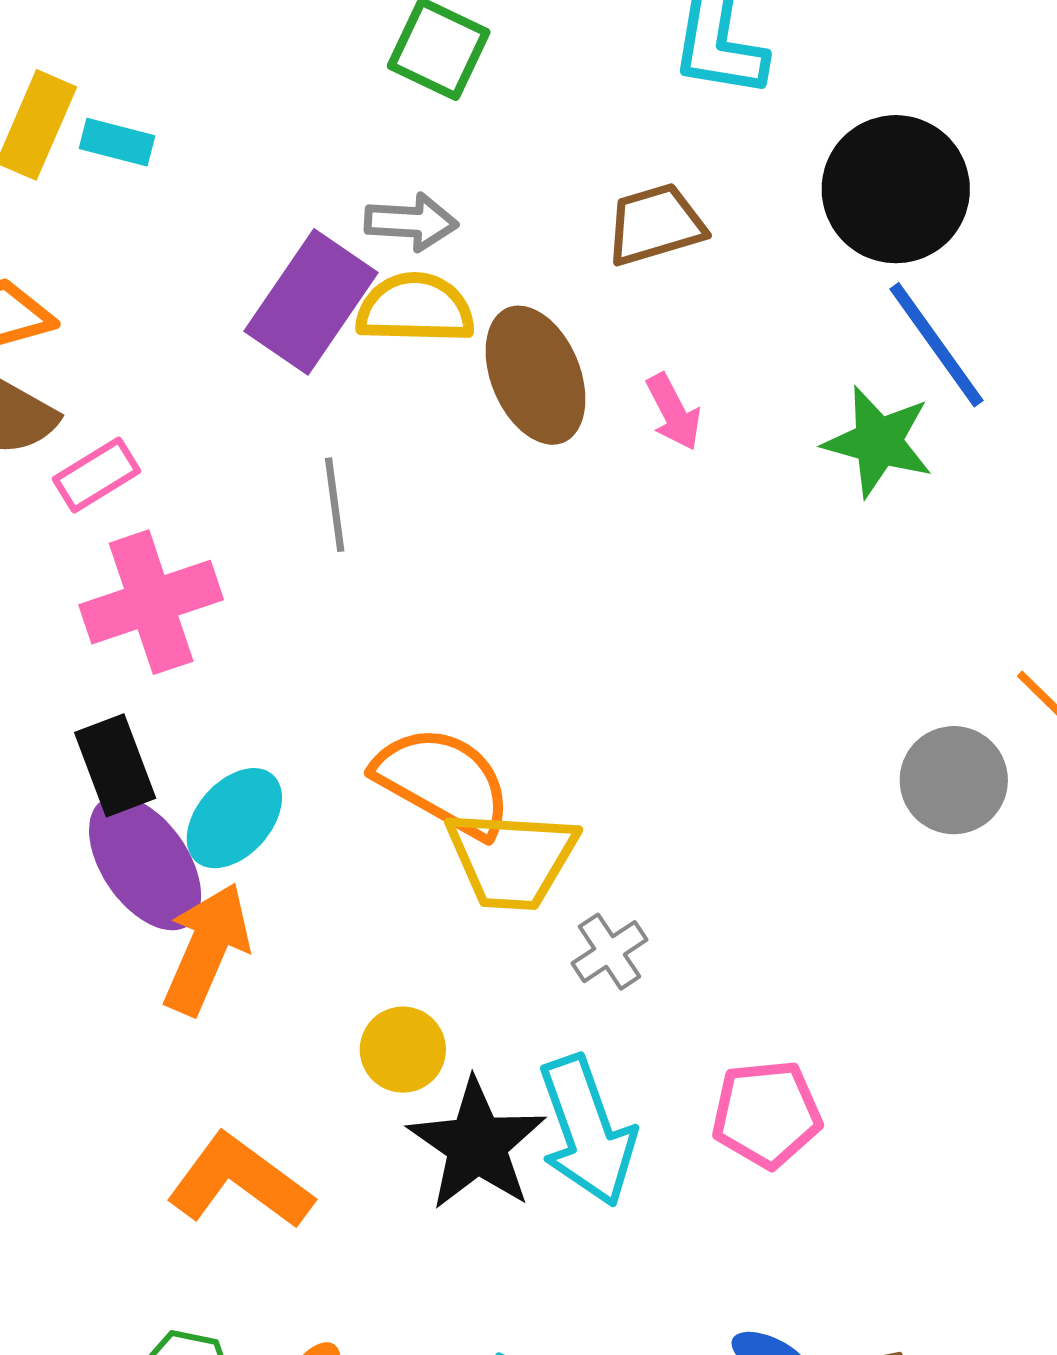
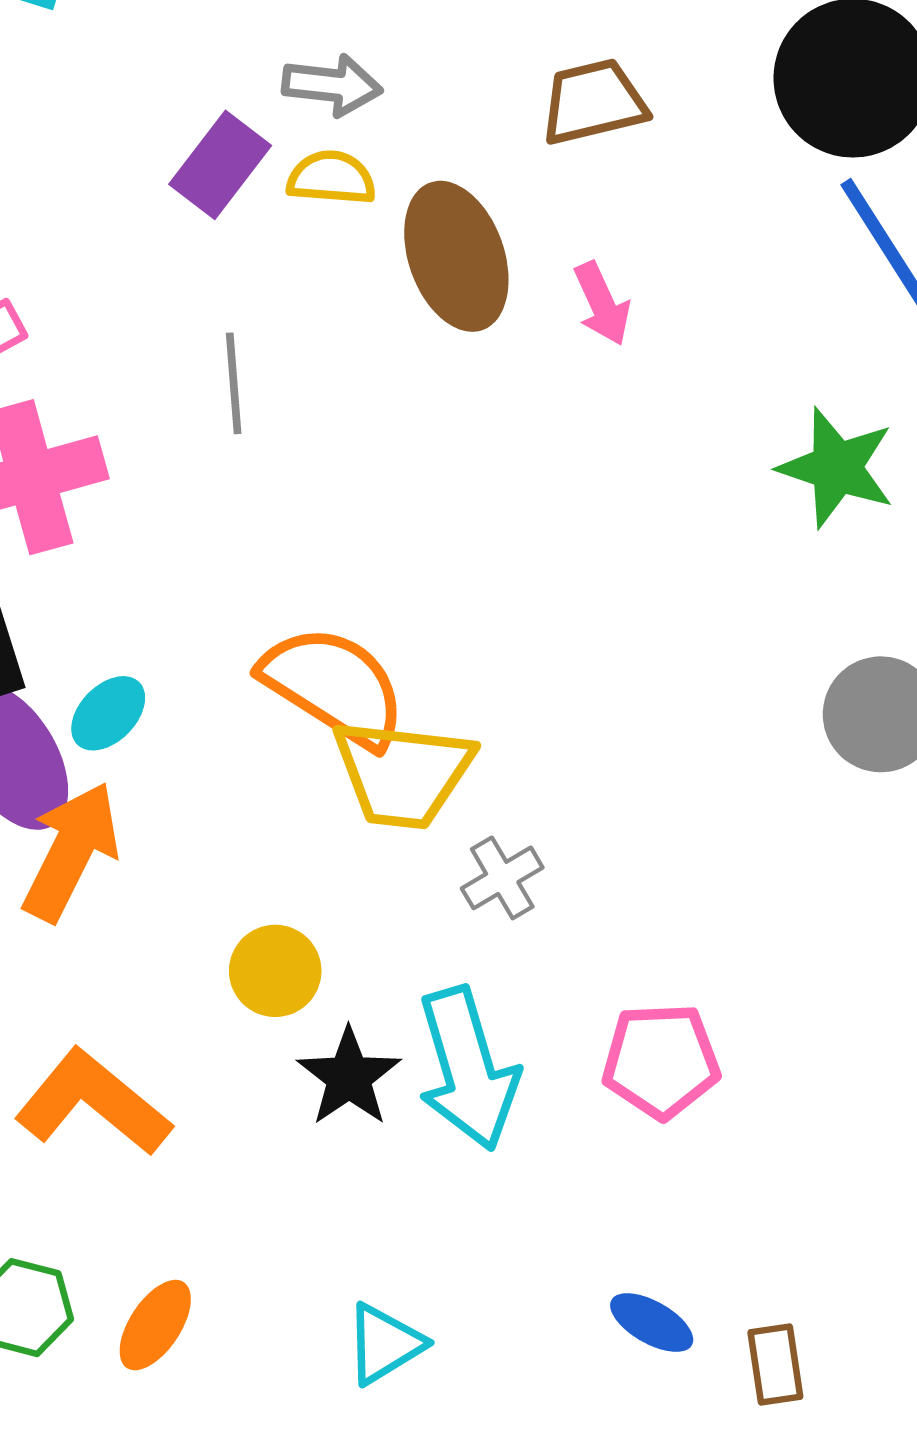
purple rectangle: (311, 302) -> (220, 165), size x0.7
yellow semicircle: (415, 308) -> (331, 178), size x0.7
green star: (878, 442) -> (837, 468), moved
cyan ellipse: (234, 818) -> (108, 713), size x0.7
black star: (477, 1145) -> (349, 1077), size x0.7

